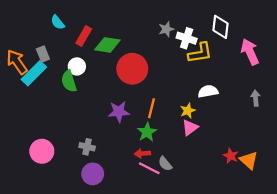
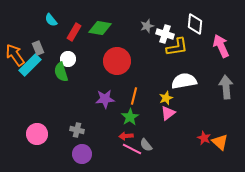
green diamond: (107, 45) -> (100, 28), moved
white semicircle: (208, 91) -> (184, 81), size x1.4
gray arrow: (256, 98) -> (226, 87), size x1.6

